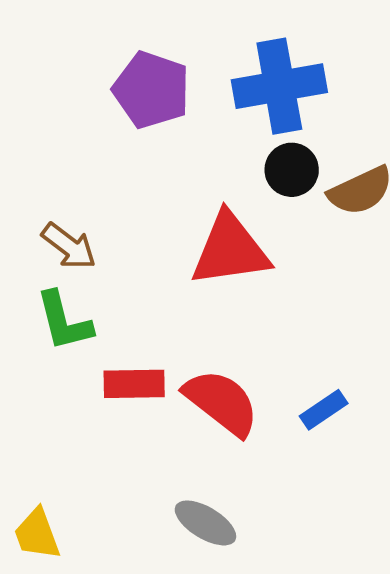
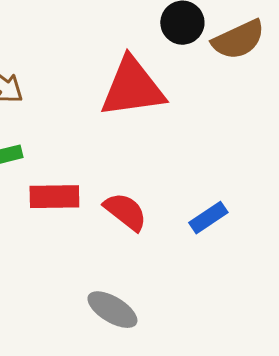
red semicircle: (221, 402) -> (125, 212), size x0.7

